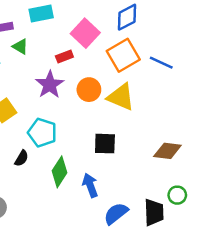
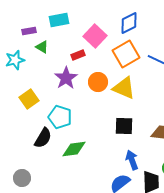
black square: (105, 144) -> (124, 126), moved
black semicircle: (21, 158) -> (43, 138), size x1.5
green diamond: (60, 172) -> (74, 149), turned 50
blue arrow: (90, 185) -> (132, 160), moved

